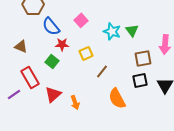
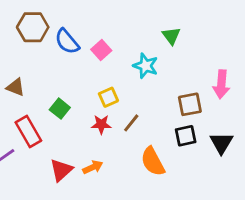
blue semicircle: (51, 26) -> (67, 41), moved
green triangle: (132, 30) -> (171, 36), moved
red star: (62, 44) -> (101, 124), moved
red triangle: (53, 94) -> (61, 170), moved
orange arrow: (75, 102) -> (93, 167), turned -96

